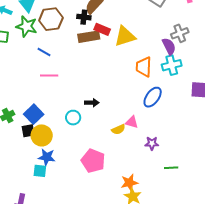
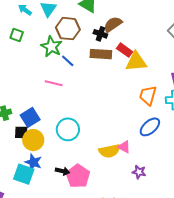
green star: (26, 26) -> (51, 47), moved
red rectangle: (102, 29) -> (125, 50), moved
blue line: (44, 52) -> (68, 61), moved
black arrow: (92, 103) -> (62, 171), moved
cyan circle: (73, 118) -> (68, 129), size x1.5
yellow semicircle: (118, 129) -> (109, 151), size x1.5
cyan square: (40, 171) -> (24, 174), size x1.5

